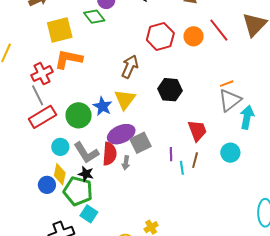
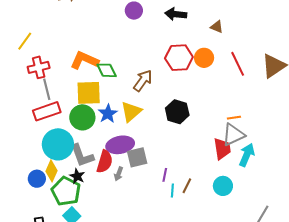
green diamond: (94, 17) -> (107, 70), moved
yellow square: (60, 30) -> (89, 93), moved
orange circle: (194, 36) -> (204, 58), moved
red cross: (42, 74) -> (39, 67), moved
red trapezoid: (197, 131) -> (222, 149), moved
cyan circle: (60, 147) -> (58, 144), size x1.8

